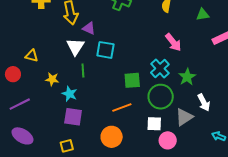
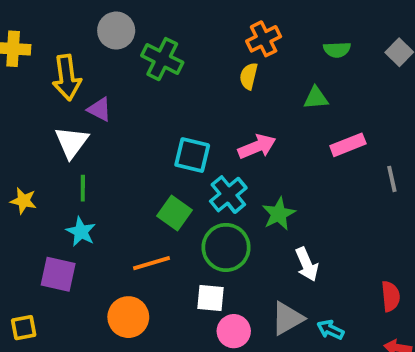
pink arrow: (173, 42) -> (257, 147), turned -78
cyan square: (105, 50) -> (192, 155), moved
green square: (132, 80) -> (174, 213), turned 36
cyan star: (69, 94) -> (81, 232), moved
gray triangle: (184, 117) -> (287, 318), moved
yellow square: (67, 146) -> (24, 328), moved

